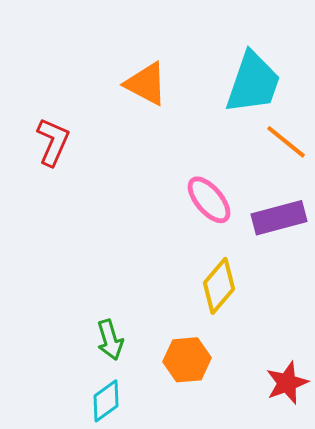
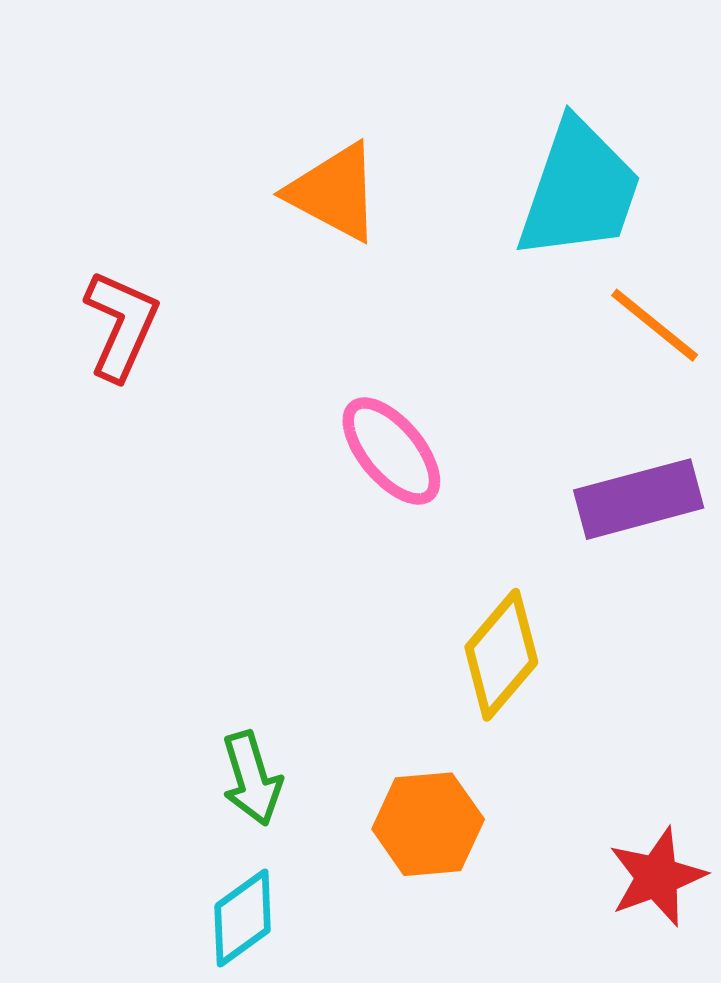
pink ellipse: (209, 200) -> (391, 451), moved

